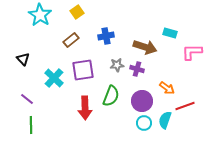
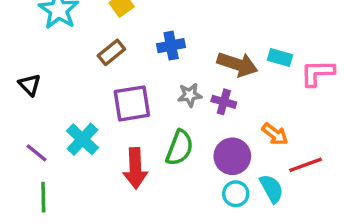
cyan rectangle: (170, 33) -> (280, 58), moved
cyan cross: (54, 78) -> (82, 139), moved
cyan semicircle: (165, 120) -> (271, 189), turned 132

